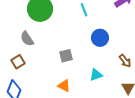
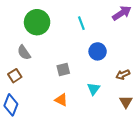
brown arrow: (125, 61) -> (123, 75), turned 104
cyan triangle: (96, 75) -> (94, 89), turned -32

